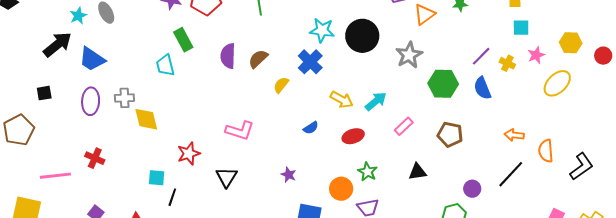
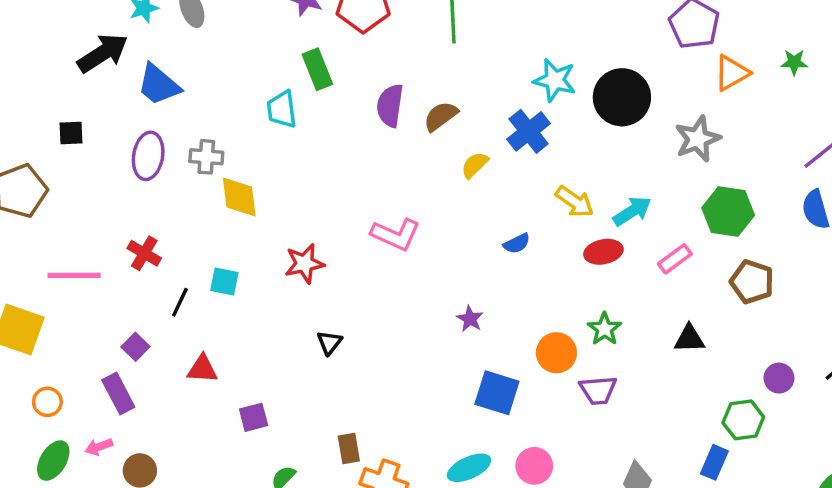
green hexagon: (443, 84) -> (728, 211), moved
red ellipse: (353, 136) -> (603, 252), moved
black triangle: (227, 177) -> (329, 343), moved, size x0.7
cyan square: (157, 178) -> (224, 282), moved
black line: (172, 197) -> (180, 302), moved

